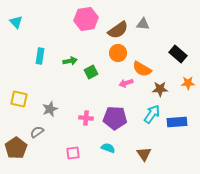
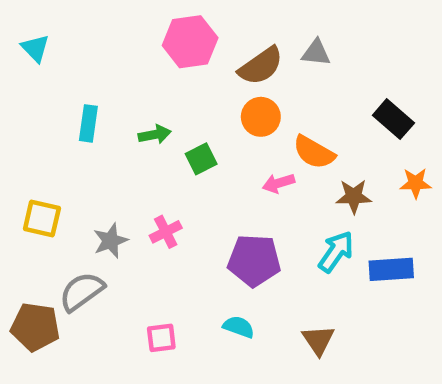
pink cross: (86, 118) -> (166, 232), moved, turned -32
gray semicircle: (37, 132) -> (82, 291), size x1.5
brown pentagon: (16, 148) -> (35, 327), turned -30

